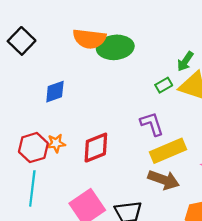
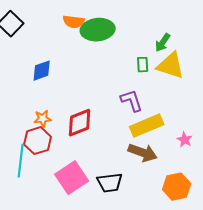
orange semicircle: (89, 39) -> (74, 22), size x0.7
green rectangle: (164, 85) -> (143, 65), turned -63
red hexagon: (33, 148) -> (38, 141), moved

